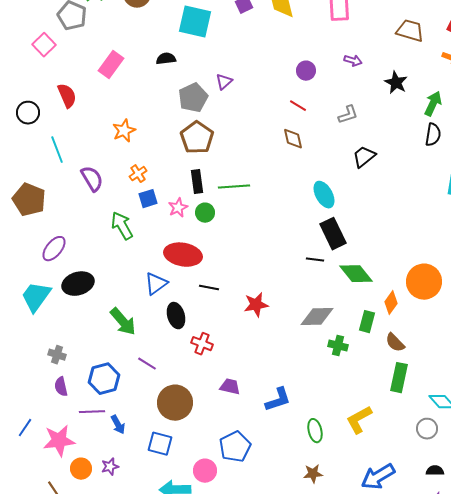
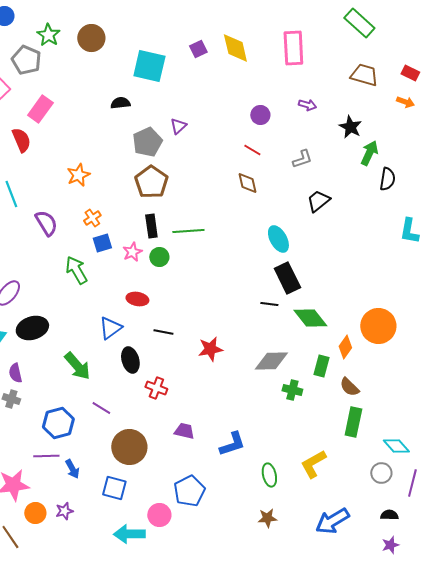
pink rectangle: (111, 65) -> (40, 109), moved
green arrow: (433, 104) -> (369, 153), moved
red ellipse: (183, 255) -> (137, 299), size x0.6
purple semicircle: (61, 387) -> (15, 373), moved

